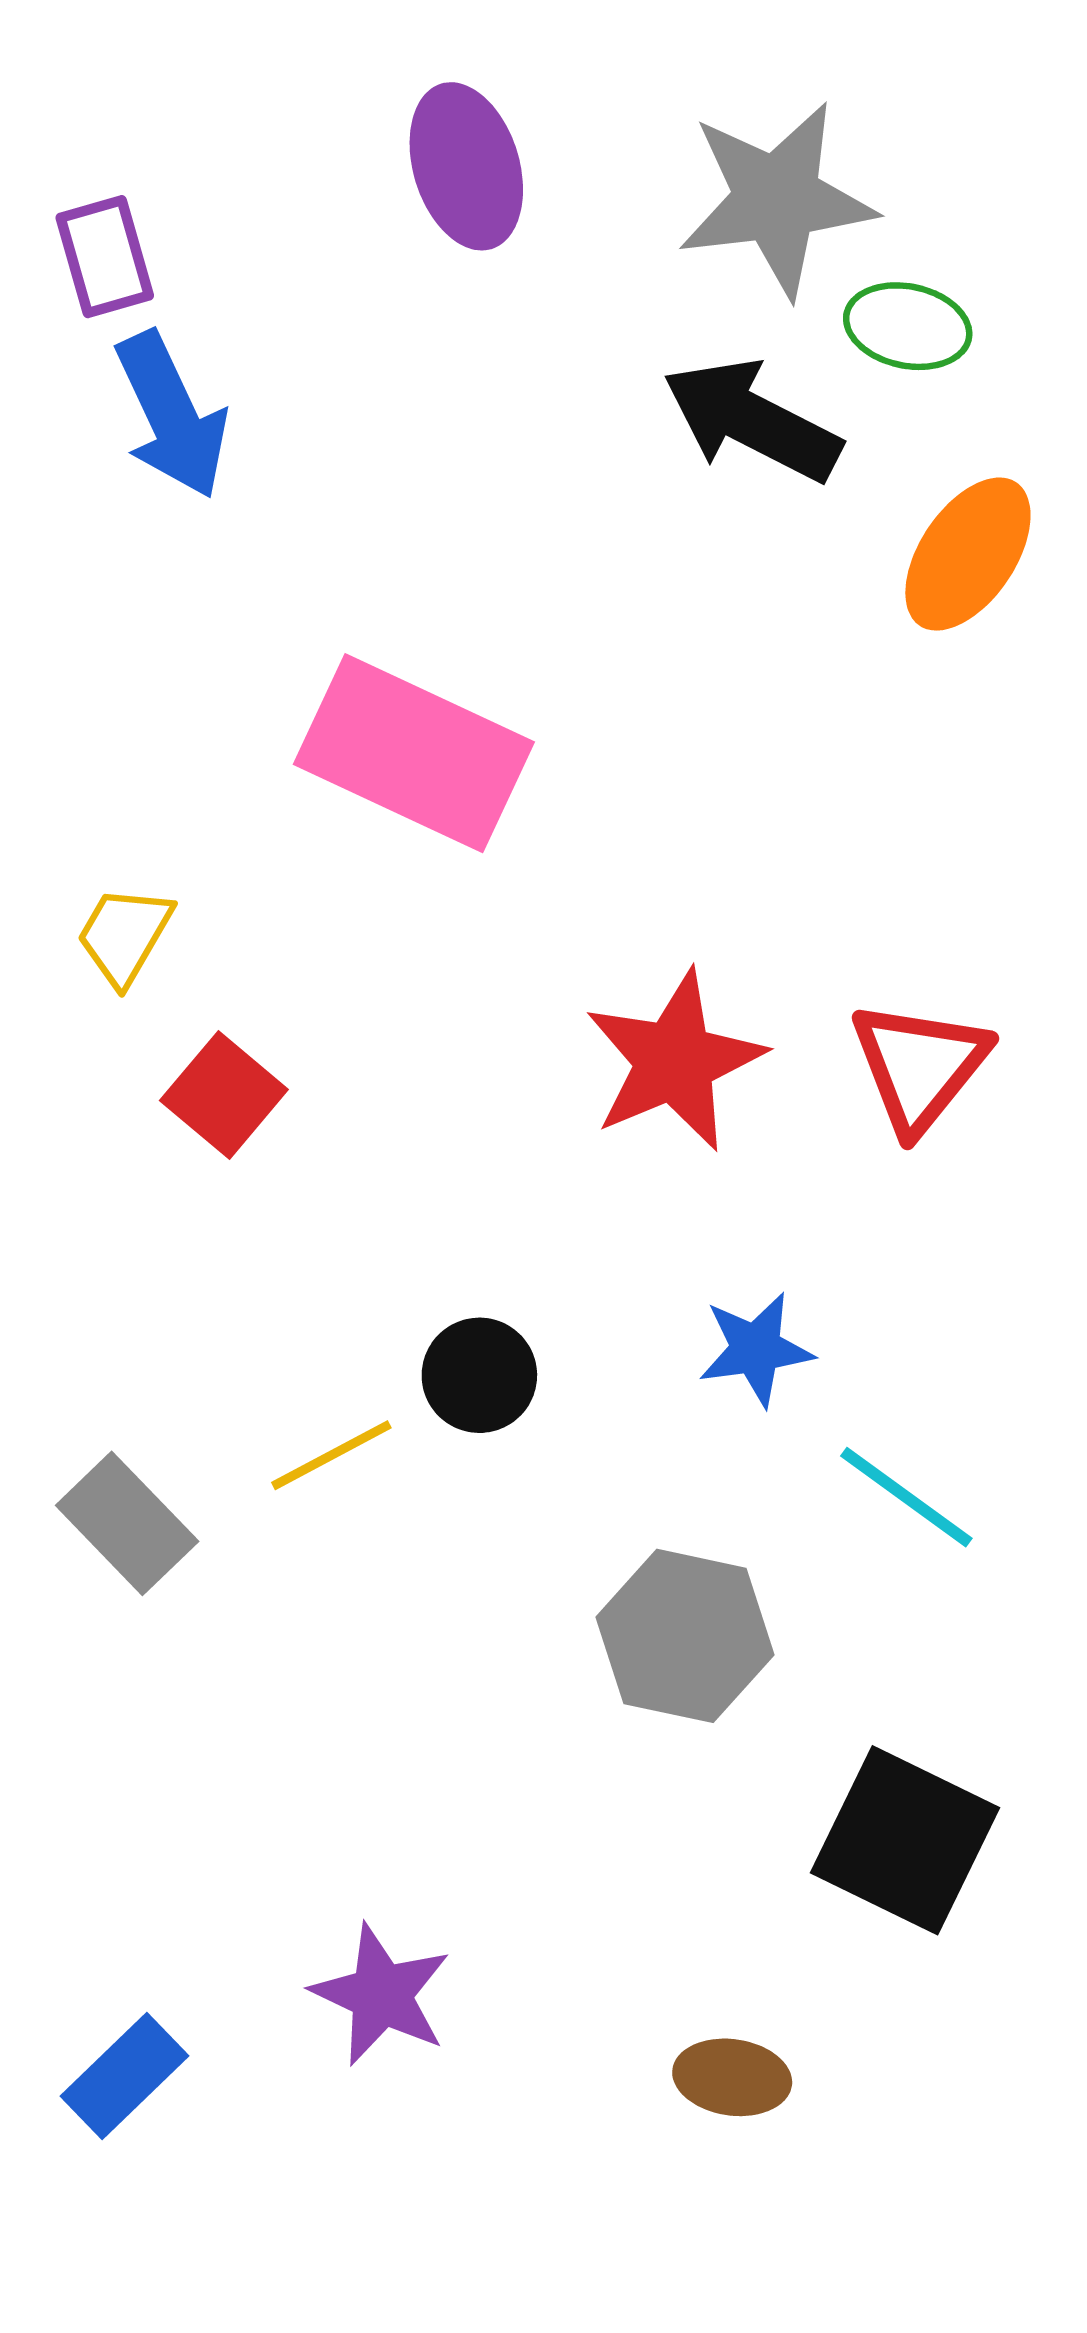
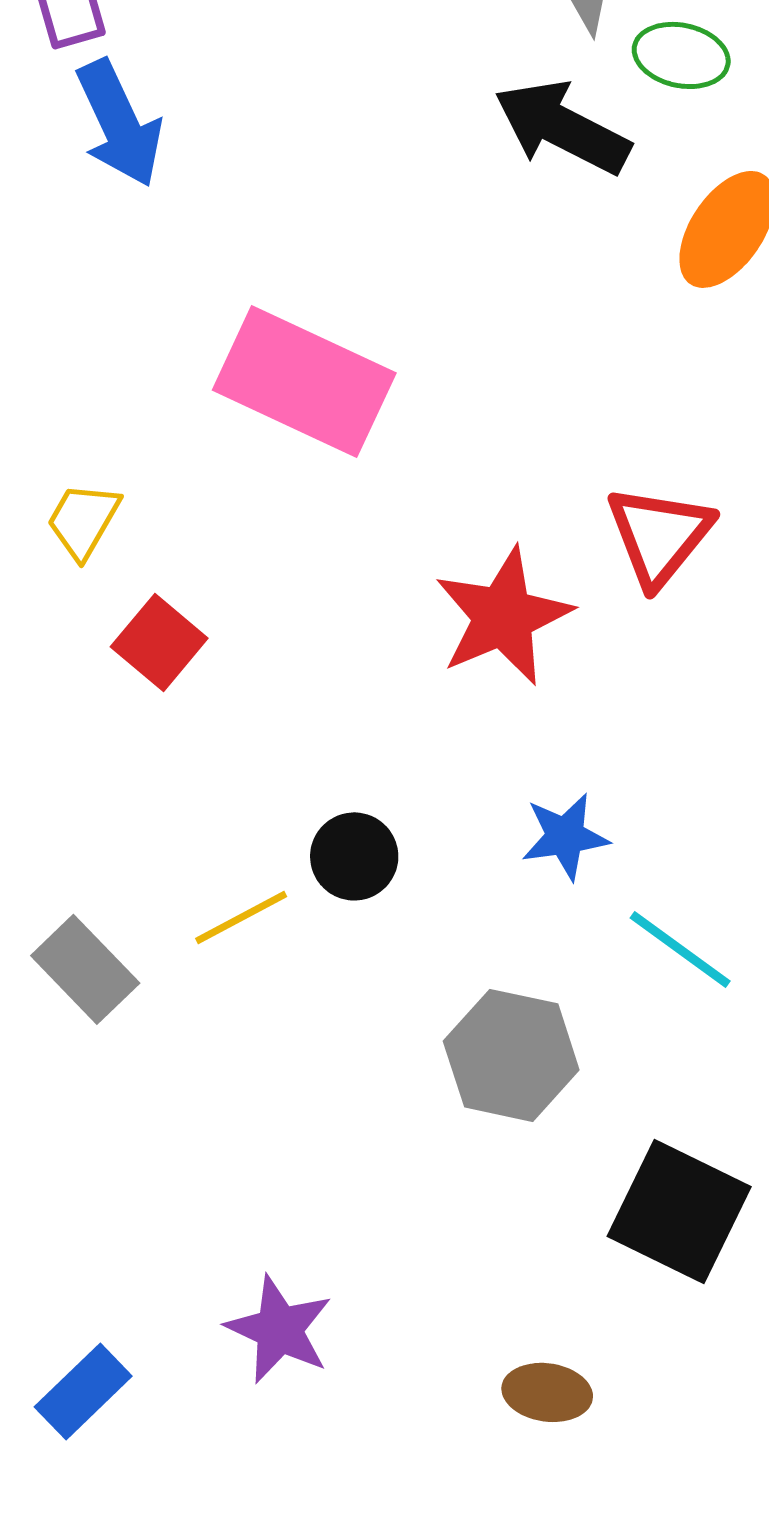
red triangle: (919, 1066) -> (659, 535), moved

